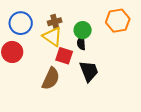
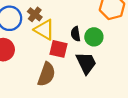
brown cross: (55, 22) -> (35, 14), moved, turned -32
green circle: (83, 30) -> (94, 37), moved

